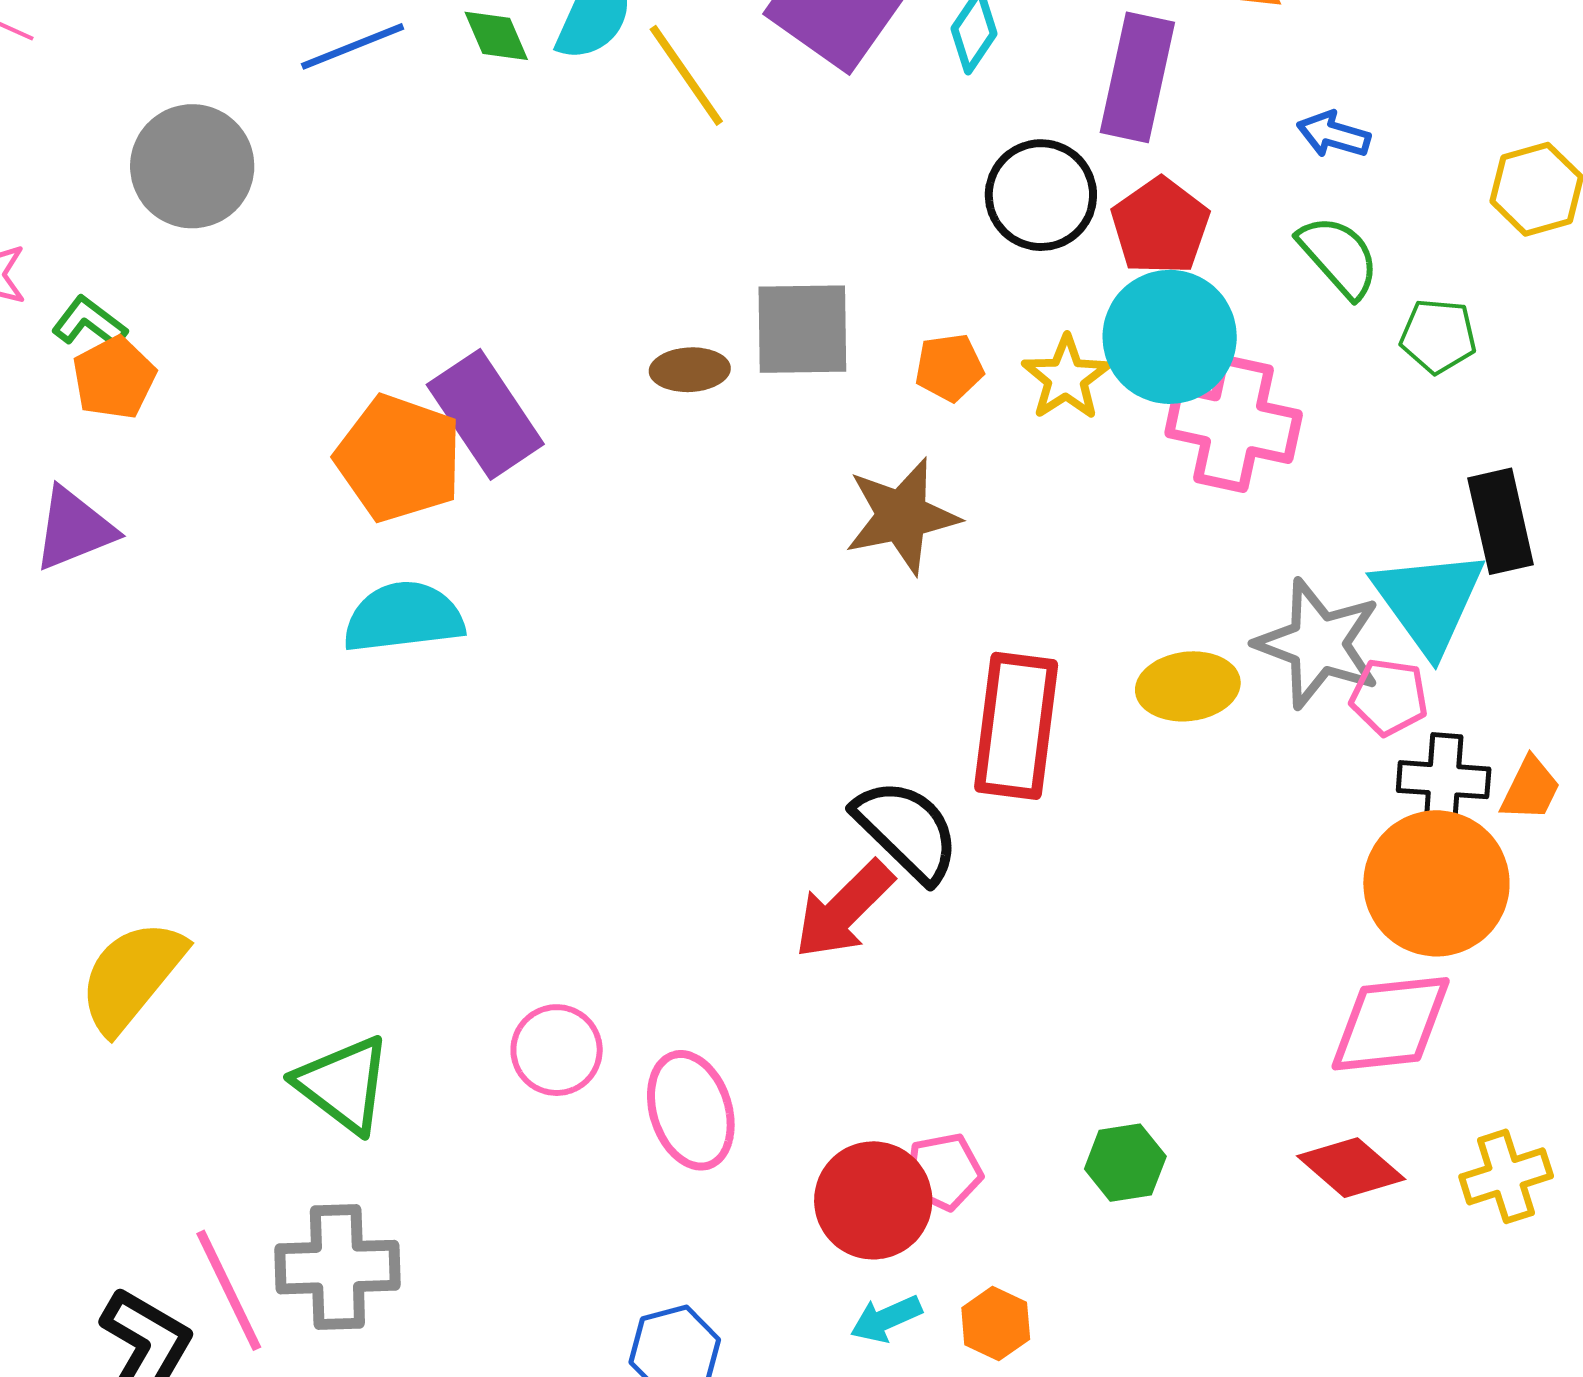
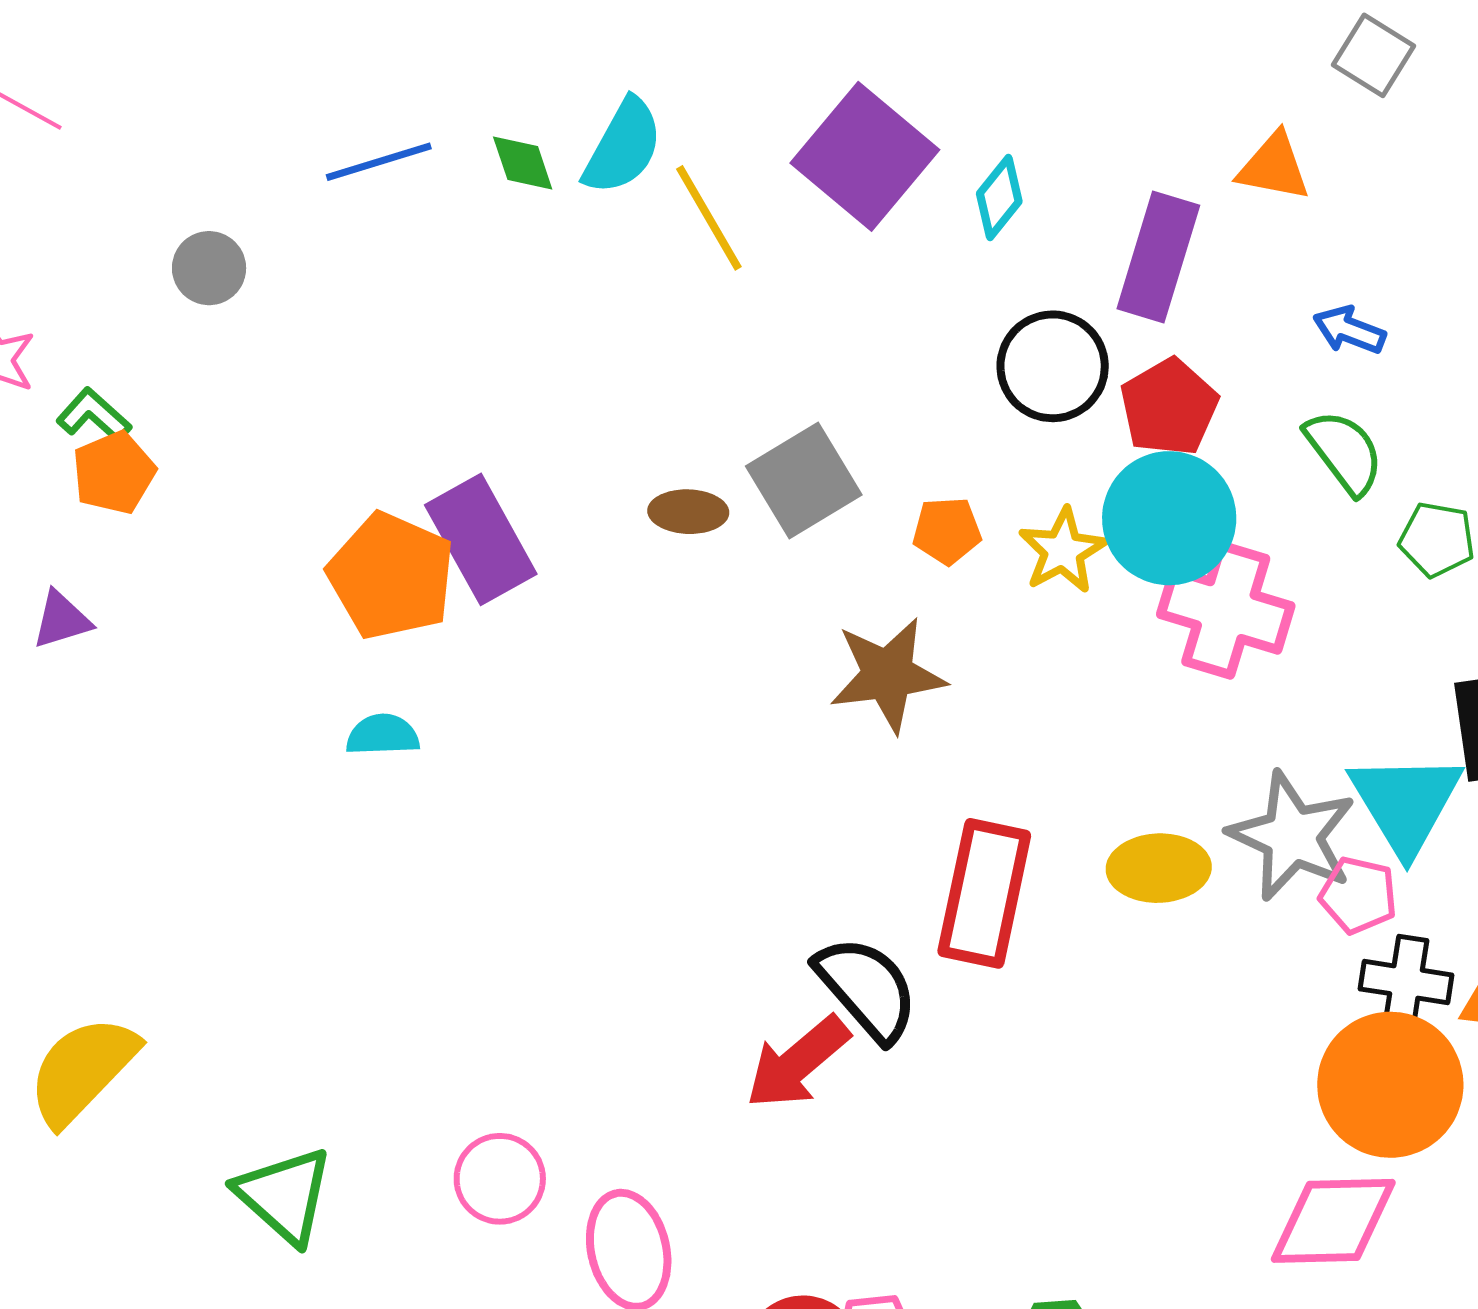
gray circle: (192, 166) -> (209, 268), size x0.6
gray square: (802, 329) -> (804, 480), turned -35
purple triangle: (74, 529) -> (61, 620), size x0.7
cyan semicircle: (404, 617) -> (383, 735), size x0.6

